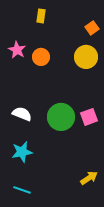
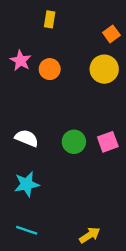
green circle: (61, 117) -> (74, 142), size x0.7
yellow arrow: (89, 178) -> (90, 235), moved

